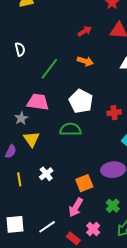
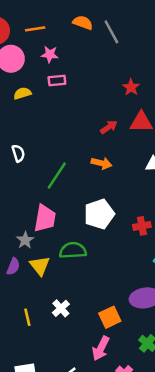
red arrow: (85, 31) -> (109, 127), moved
white pentagon: (81, 101) -> (99, 214), turned 30
pink trapezoid: (38, 102) -> (45, 218), turned 95
green semicircle: (70, 129) -> (73, 250), moved
purple semicircle: (11, 151) -> (13, 266), moved

